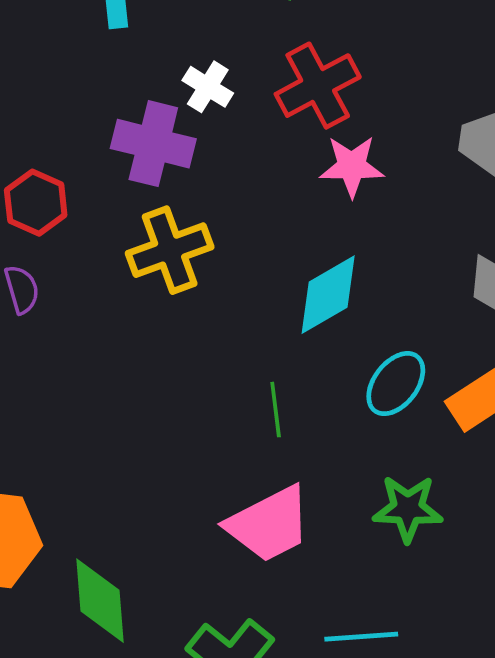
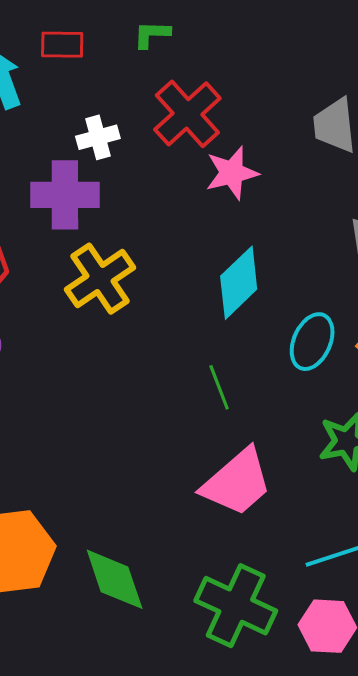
white cross: (208, 87) -> (98, 137), turned -33

